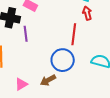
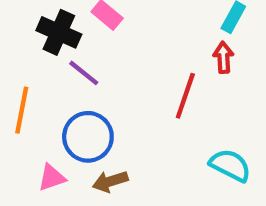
purple line: (26, 34) -> (84, 73), turned -56
blue circle: (63, 60) -> (88, 137), moved

